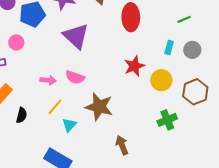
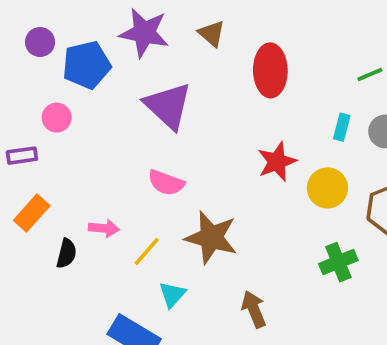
pink arrow: (48, 80) -> (104, 228), moved
yellow line: (55, 107) -> (147, 251), moved
cyan triangle: (69, 125) -> (172, 295), moved

